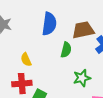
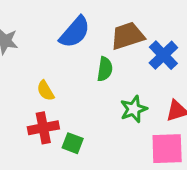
blue semicircle: (49, 24) -> (75, 32), turned 40

